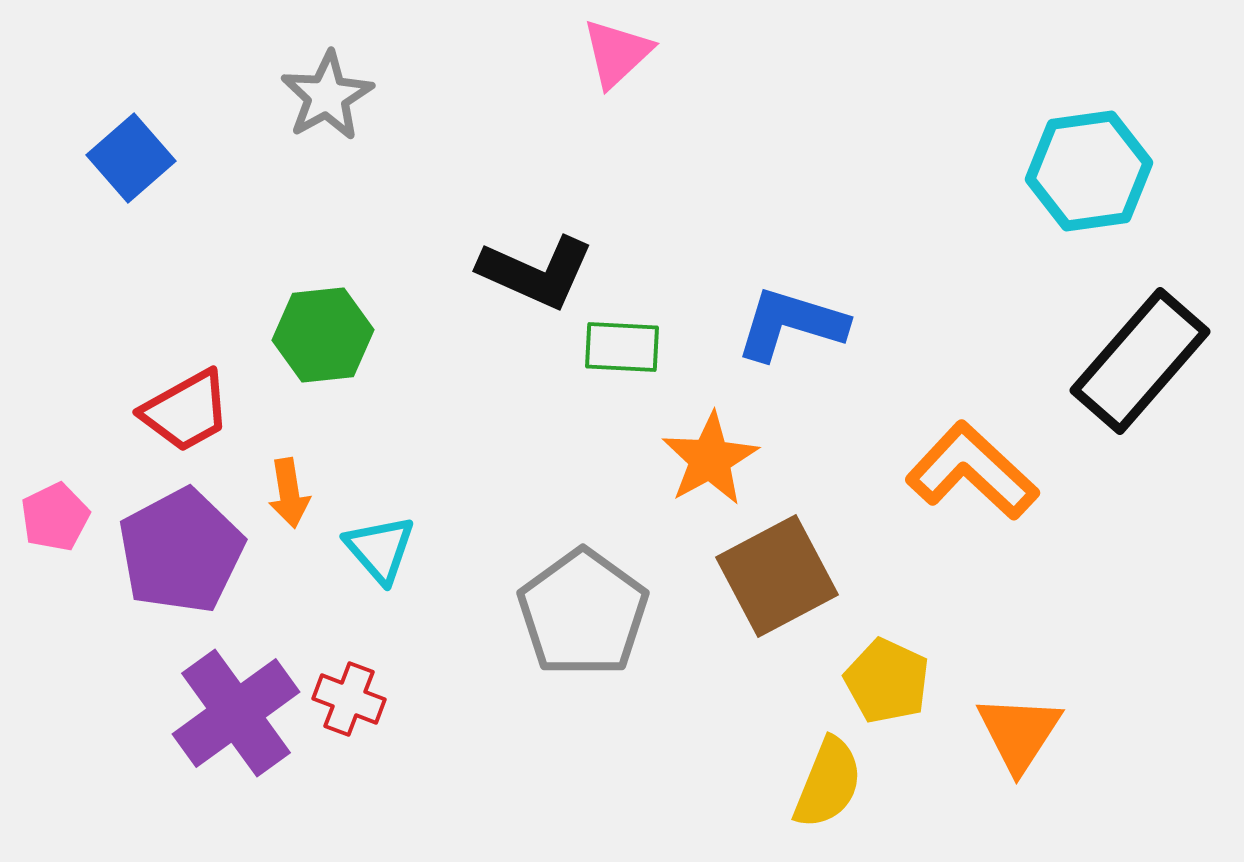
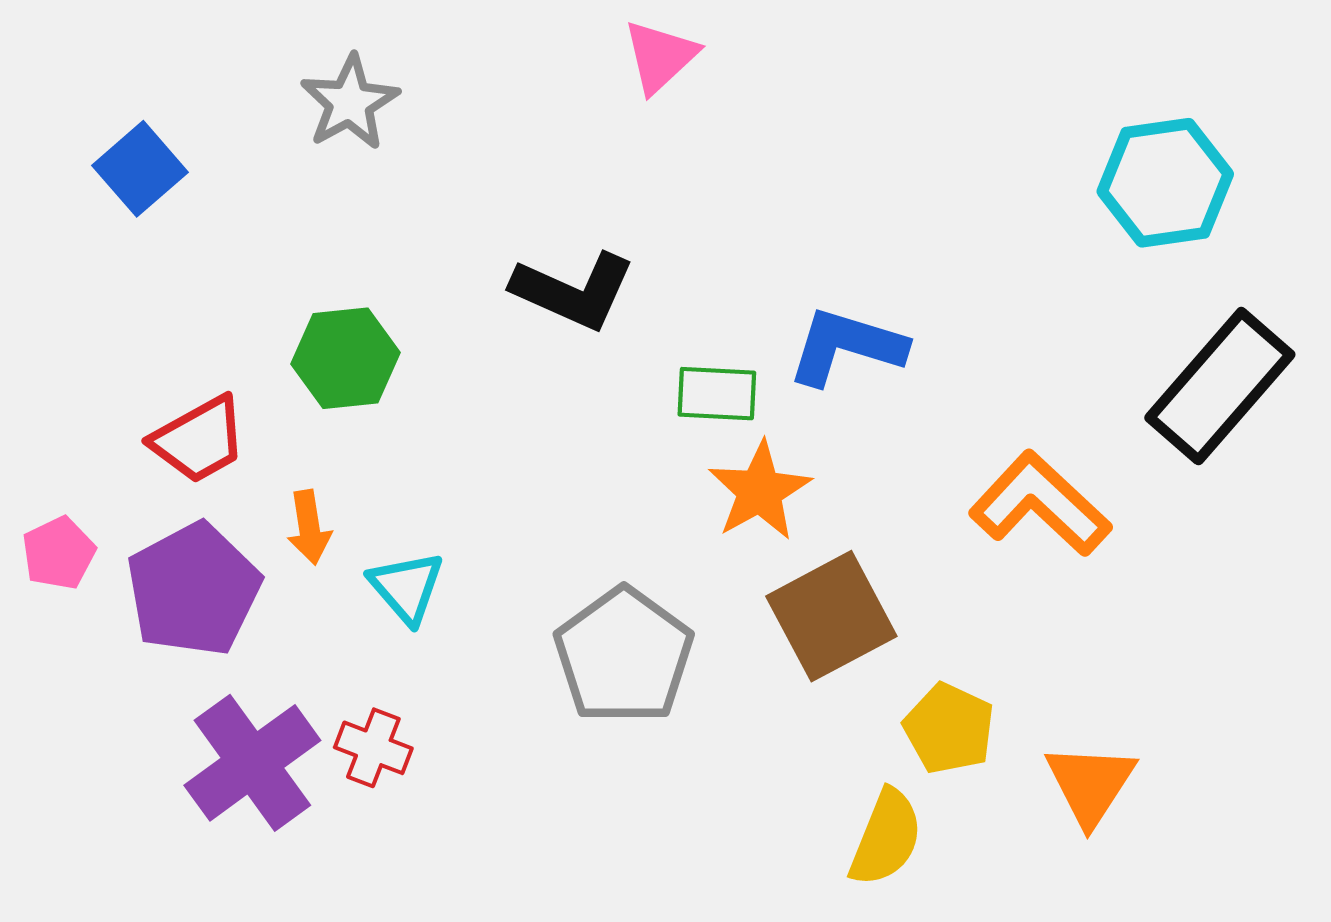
green rectangle: (622, 347) -> (717, 394), moved

